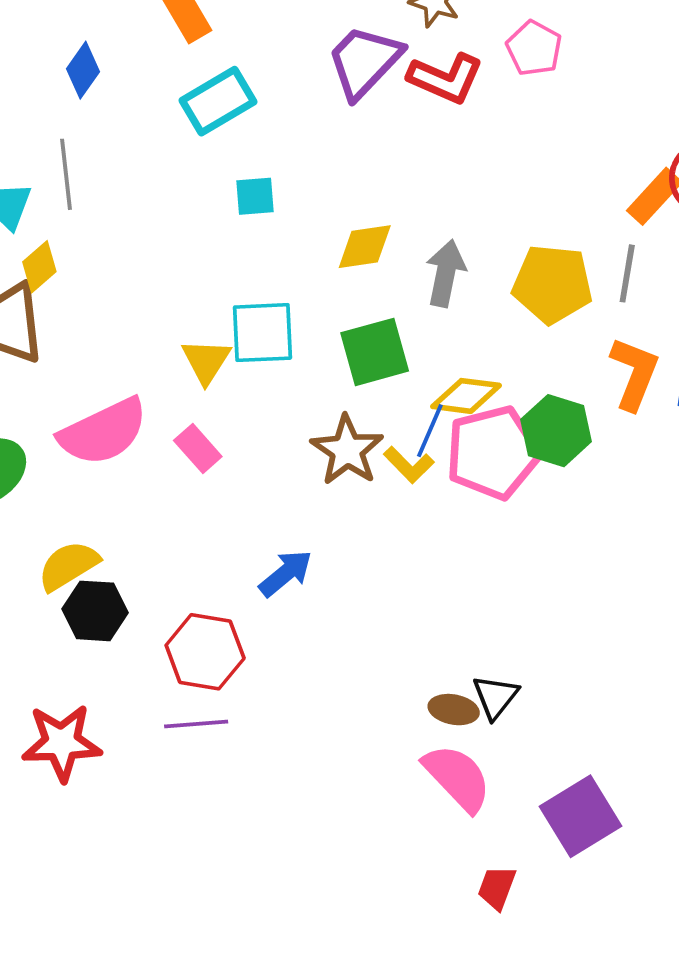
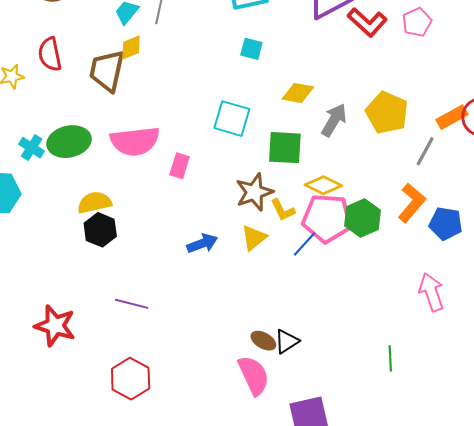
yellow pentagon: (552, 284) -> (387, 113), moved
yellow triangle: (206, 361) -> (254, 238), moved
blue line: (430, 431) -> (305, 244), moved
pink rectangle: (198, 448) -> (180, 166), turned 40
red hexagon: (205, 652) -> (131, 379), moved
red star: (62, 743) -> (55, 326), moved

